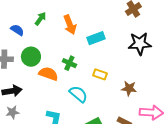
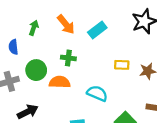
blue semicircle: (17, 30) -> (13, 47), turned -112
green cross: (69, 63) -> (68, 58), moved
yellow rectangle: (100, 74) -> (122, 65), moved

